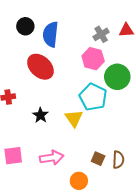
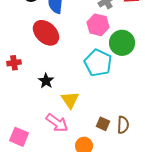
yellow triangle: (74, 118) -> (70, 100), moved
pink square: (13, 156) -> (19, 137), moved, turned 30
pink arrow: (52, 158) -> (57, 123), turned 45

